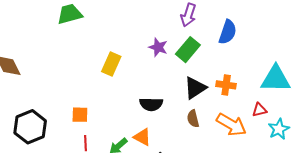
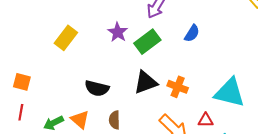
blue semicircle: (228, 32) -> (192, 33), size x0.7
brown semicircle: (193, 119) -> (115, 120), moved

